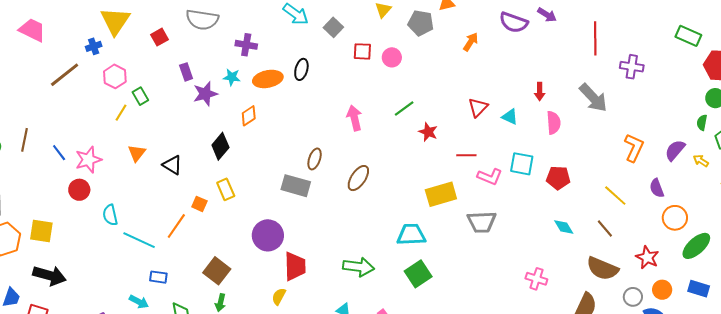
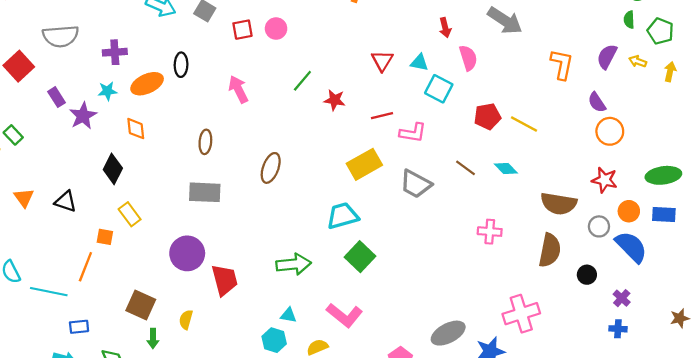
red square: (159, 37) -> (19, 66), size x1.5
orange diamond: (249, 116) -> (136, 129), turned -50
pink arrow: (354, 118) -> (238, 89), moved
brown ellipse: (315, 159) -> (205, 142), moved
cyan square: (522, 164) -> (439, 89), moved, turned 30
yellow line: (615, 196) -> (524, 124), moved
orange circle: (675, 218) -> (610, 131), moved
gray trapezoid: (482, 222) -> (416, 184), turned 44
brown line: (605, 228) -> (466, 168), moved
green ellipse: (696, 246) -> (663, 175), moved, turned 48
blue rectangle: (699, 289) -> (664, 214), moved
yellow semicircle: (279, 296) -> (186, 320), moved

